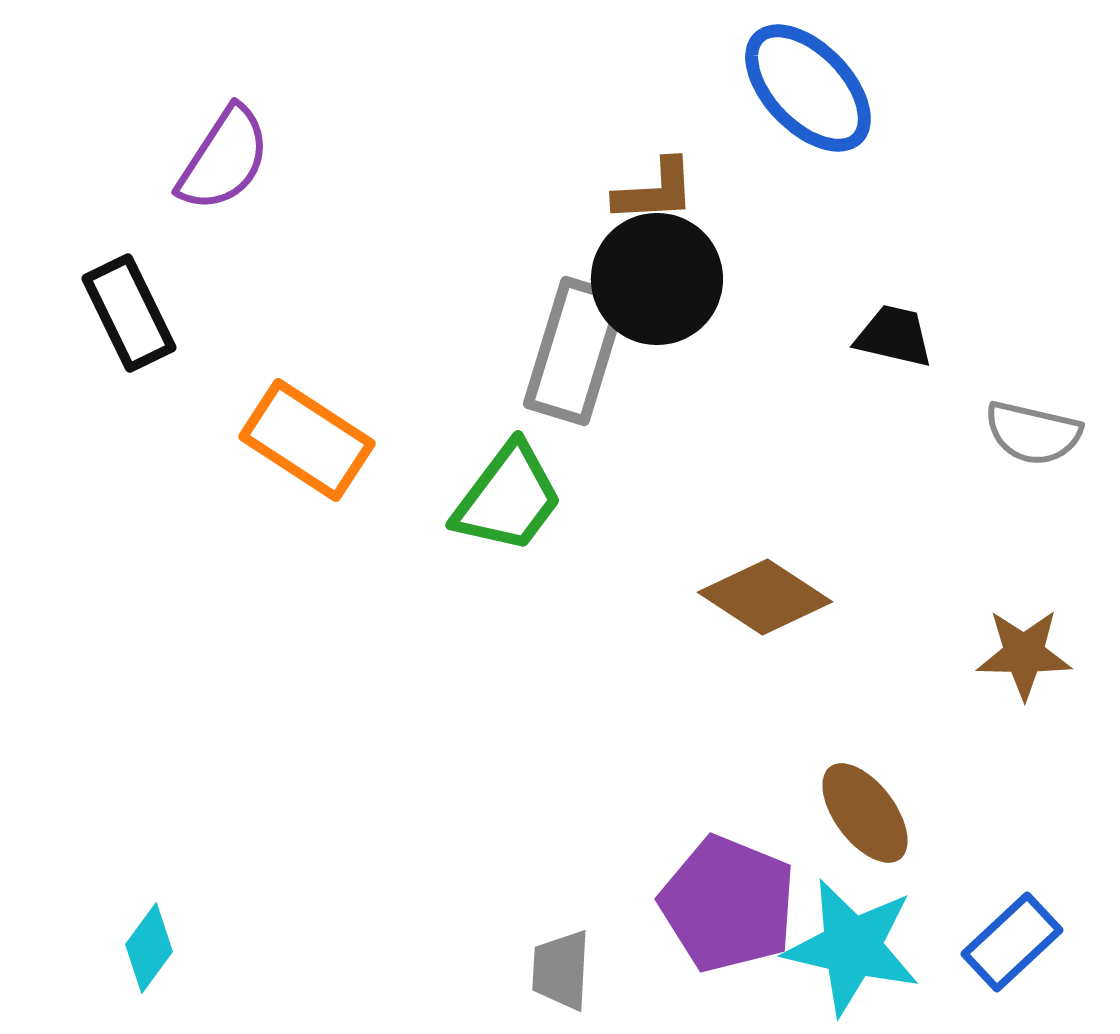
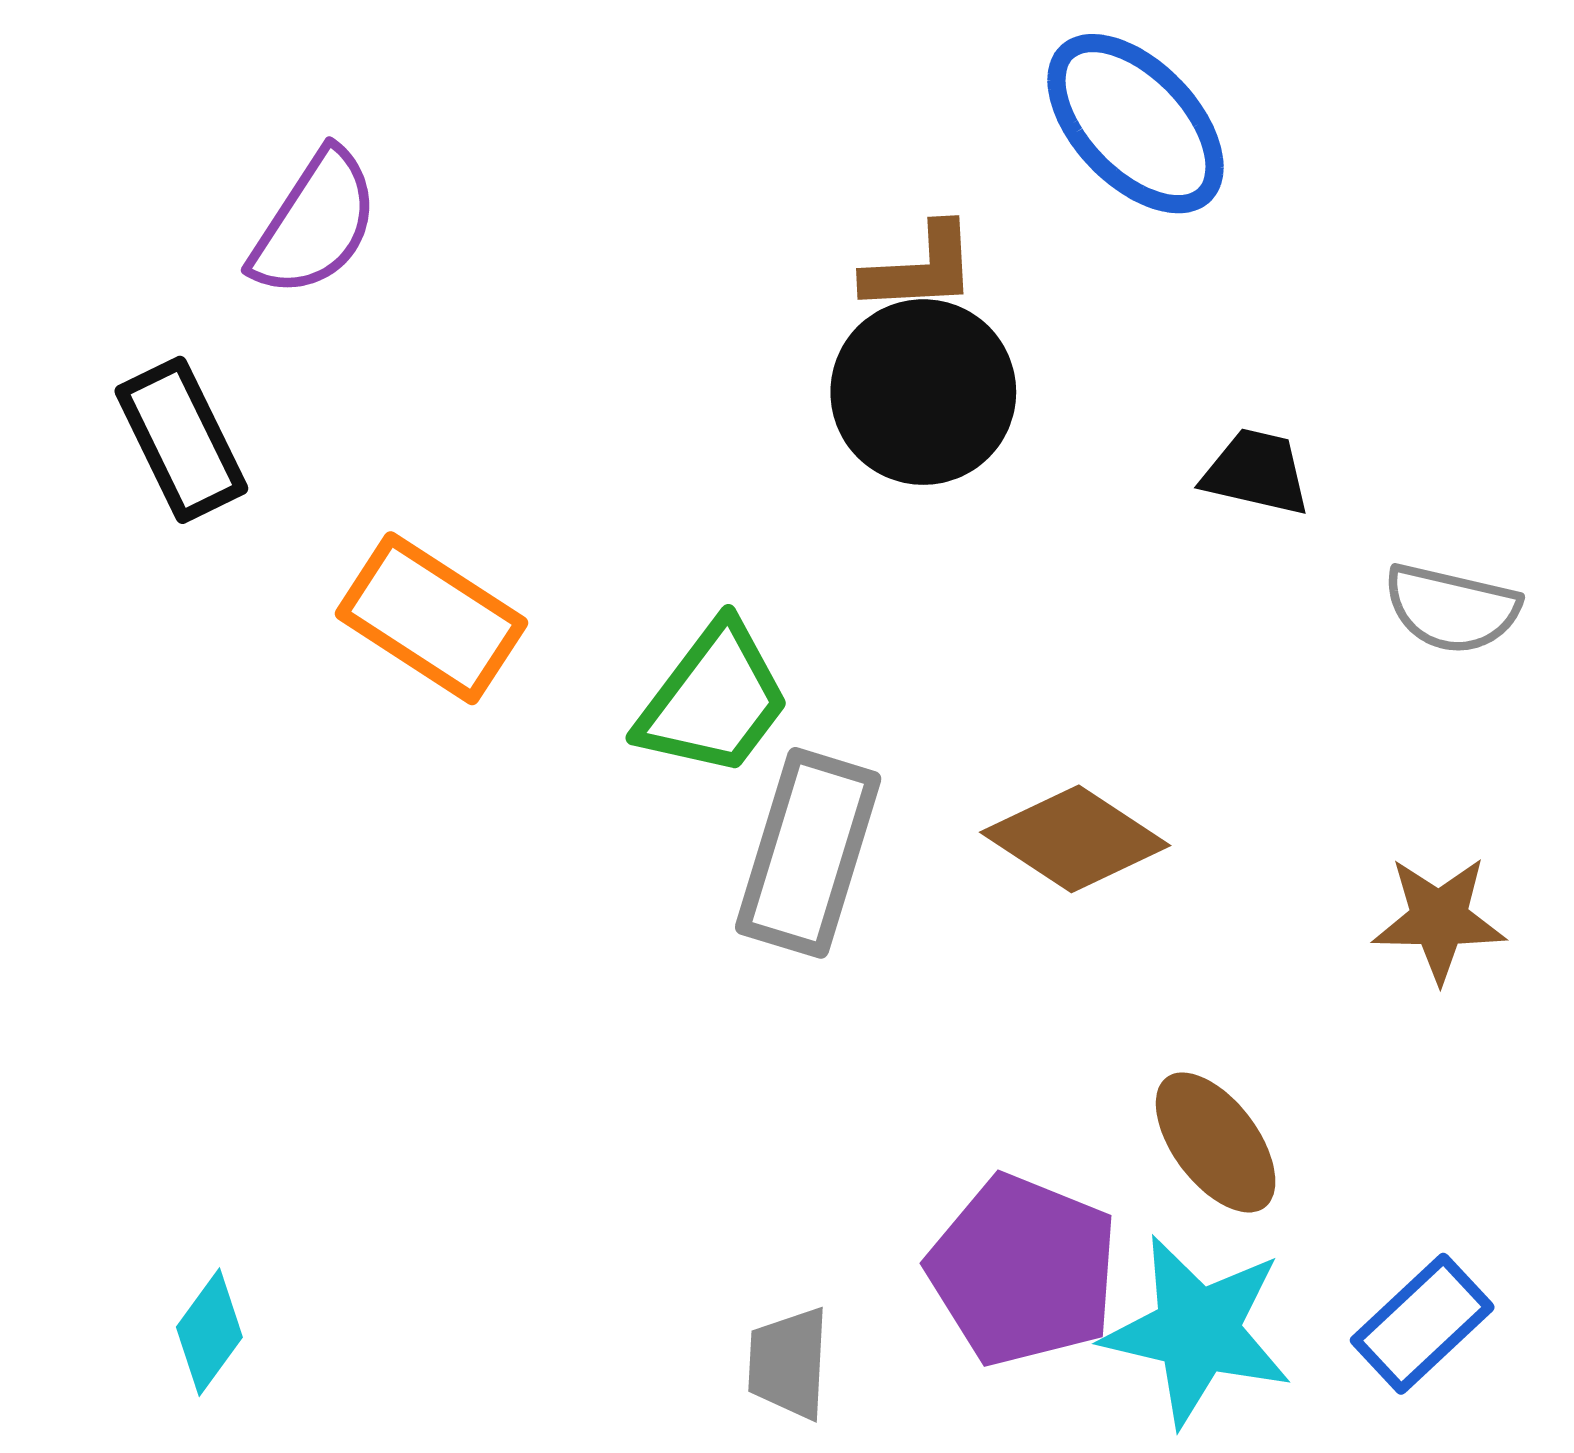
gray rectangle: (575, 351) -> (808, 853), moved

